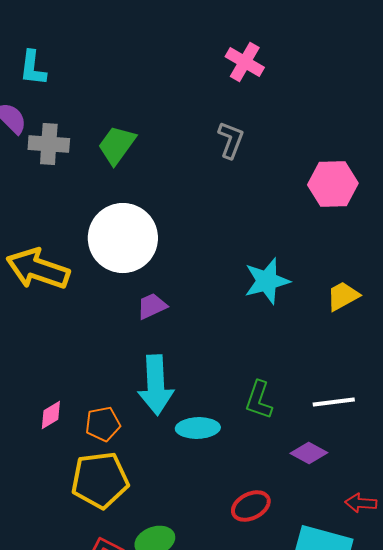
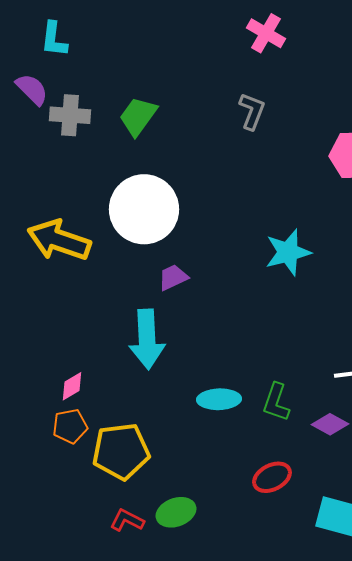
cyan arrow: (156, 385) -> (147, 339), moved
green L-shape: (259, 400) -> (276, 402), moved
orange pentagon: (103, 424) -> (70, 426), moved

